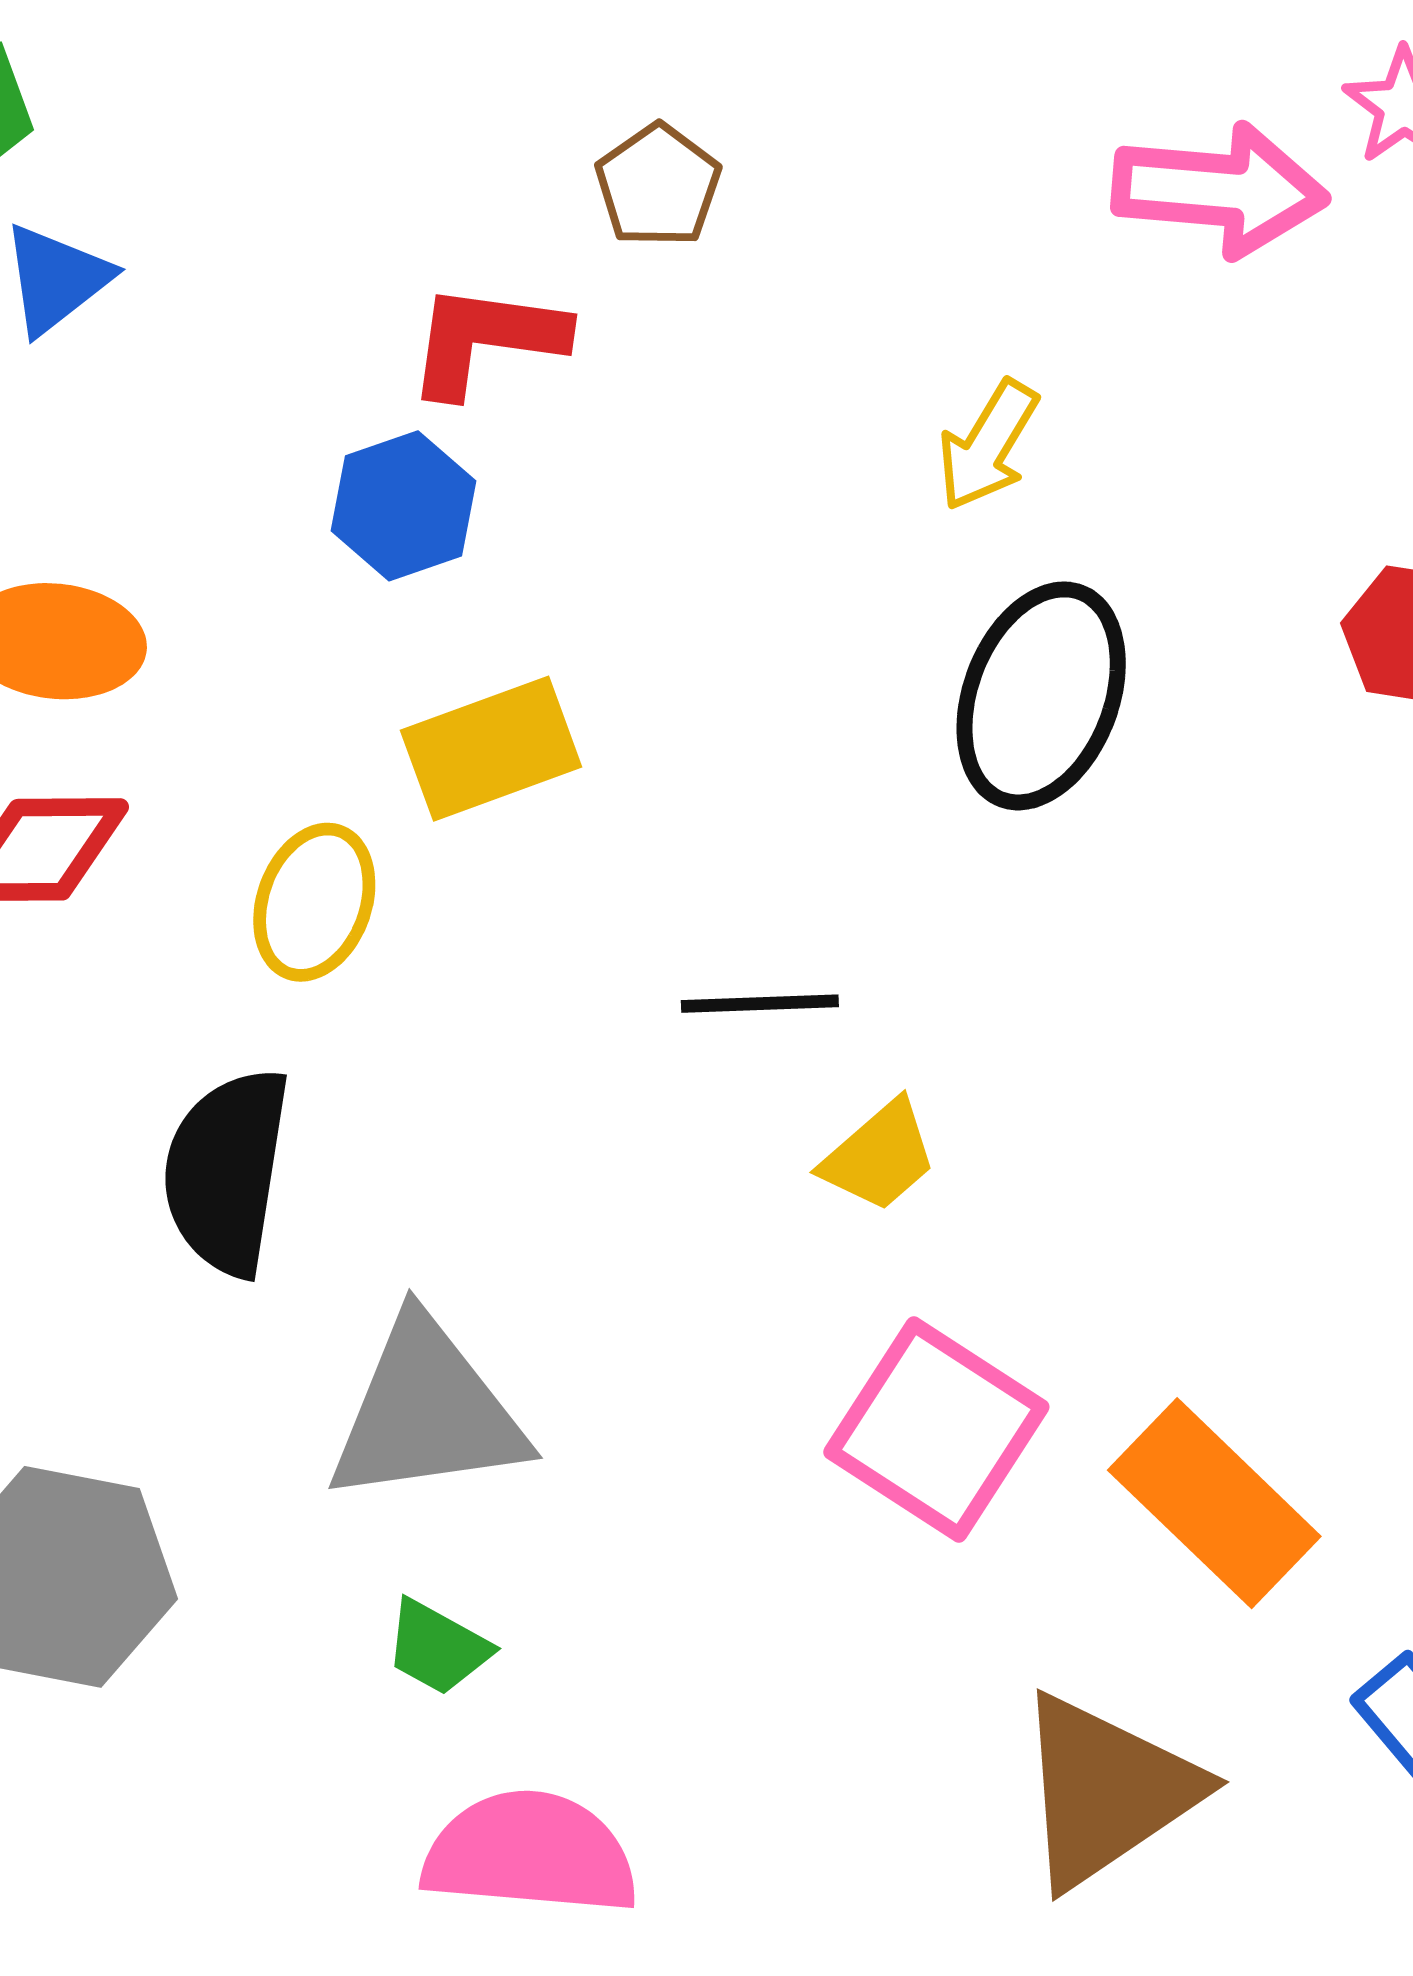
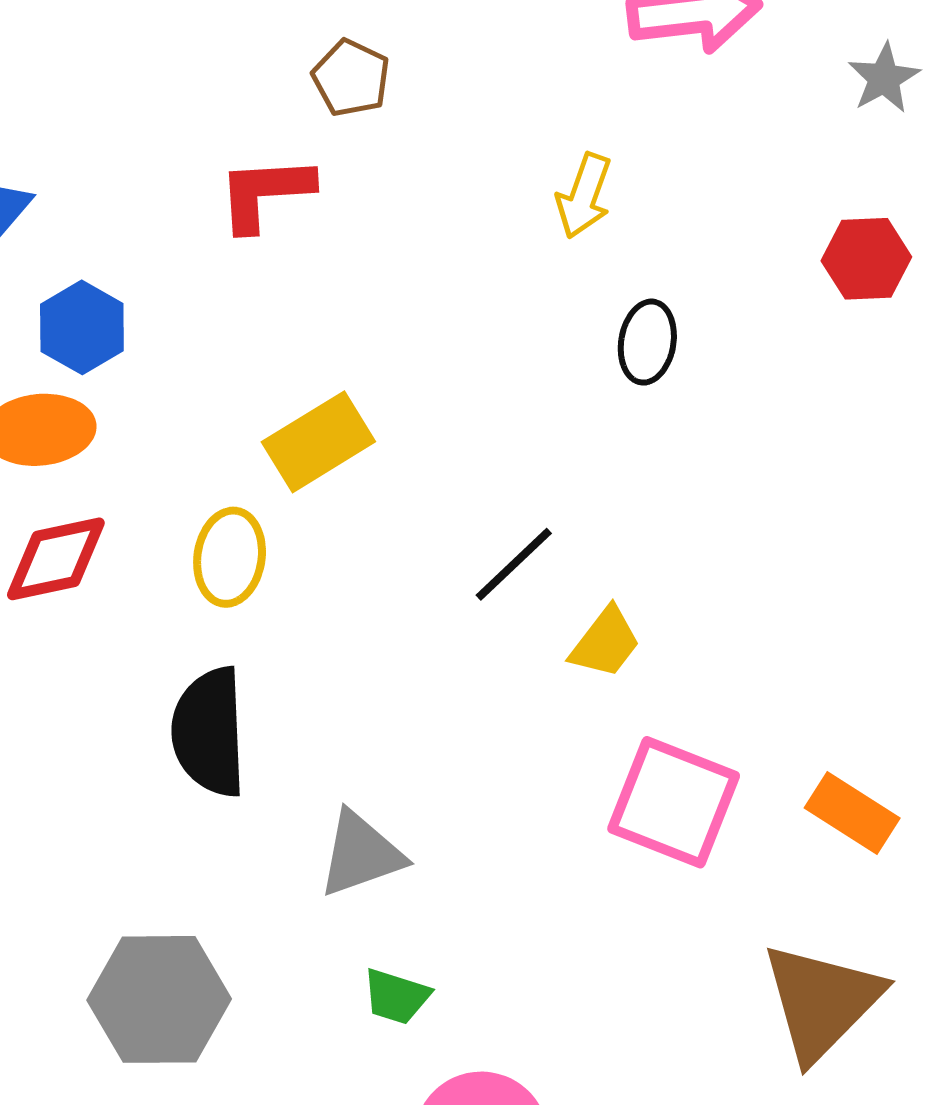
blue hexagon: (404, 506) -> (82, 327), moved
black ellipse: (1041, 696) -> (647, 342), size x0.6
black line: (760, 1004) -> (514, 564), turned -30
gray triangle: (427, 1412) -> (361, 854), size x0.7
orange rectangle: (1214, 1503) -> (852, 813), size x0.7

